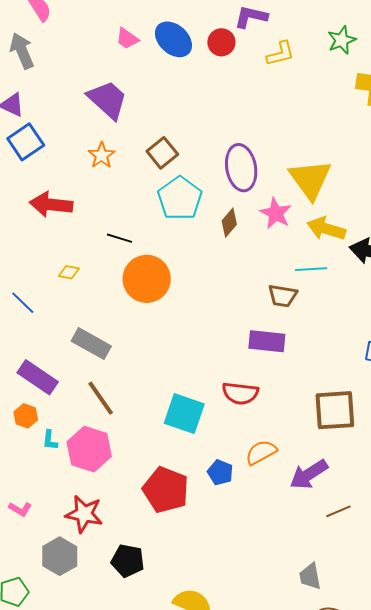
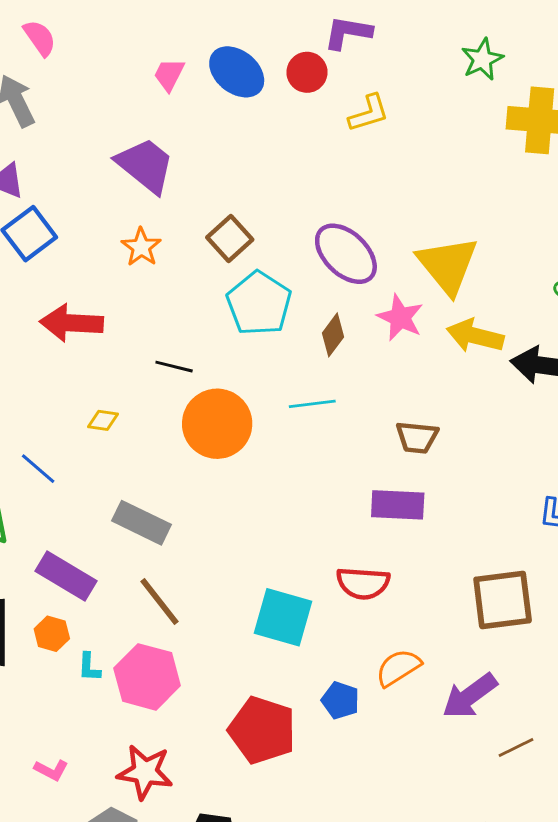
pink trapezoid: (127, 39) -> (169, 75), turned 85
yellow L-shape: (281, 54) -> (369, 113), moved
purple ellipse: (241, 168) -> (346, 254), turned -33
cyan line: (311, 269) -> (312, 404), moved

